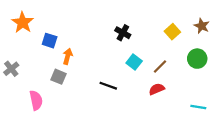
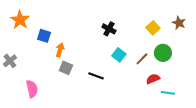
green circle: (197, 59) -> (163, 53), moved
gray square: (59, 77) -> (66, 68), moved
red semicircle: (157, 89) -> (153, 79), moved
cyan line: (198, 107) -> (168, 93), moved

